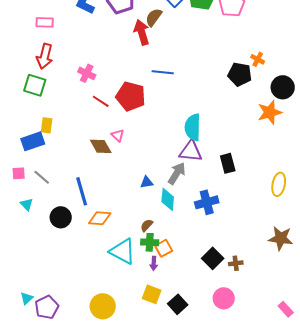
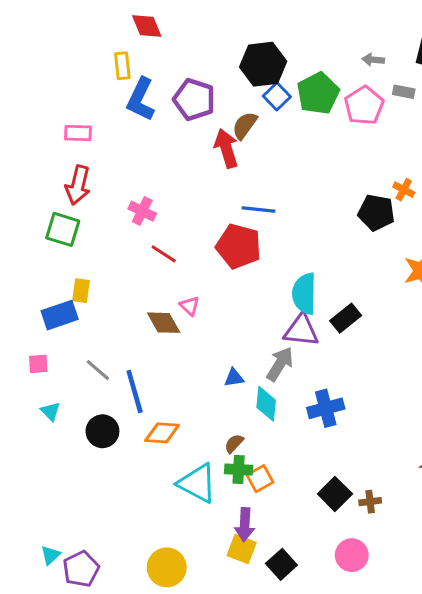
red pentagon: (131, 96) -> (239, 246), moved
black rectangle: (228, 163) -> (346, 318), moved, turned 66
gray line: (42, 177) -> (98, 370), moved
purple arrow: (154, 263) -> (245, 525), moved, size x1.5

